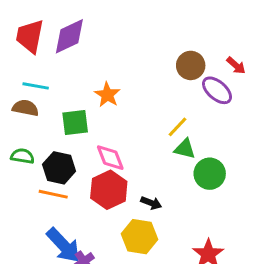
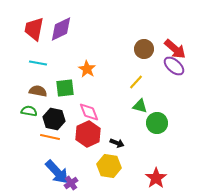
red arrow: (236, 65) -> (175, 49), size x1.6
purple ellipse: (217, 90) -> (174, 66), moved
brown semicircle: (25, 108) -> (38, 91), moved
yellow line: (178, 127) -> (136, 82), moved

